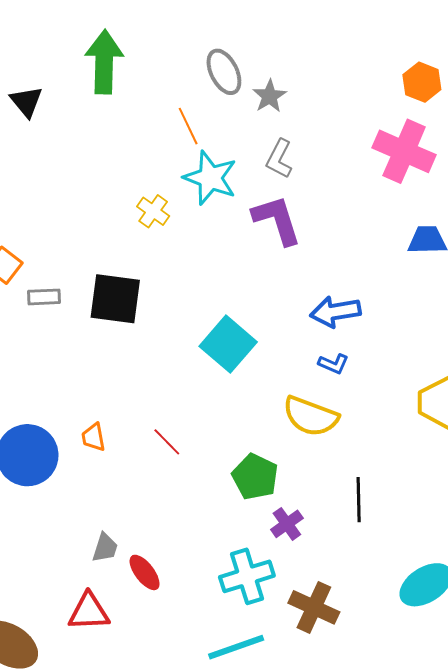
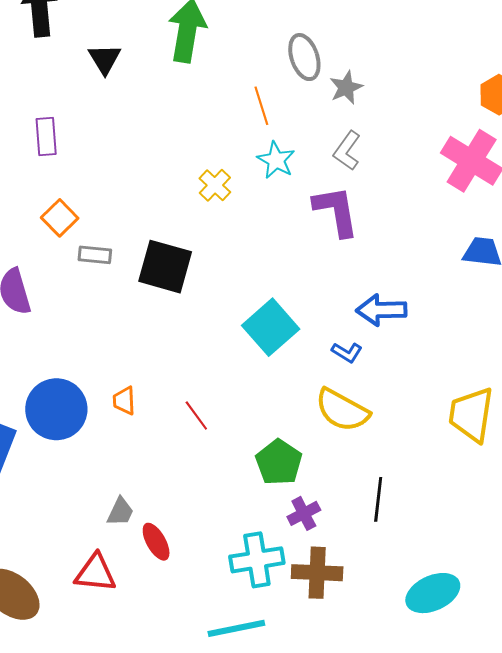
cyan star: (210, 178) -> (276, 160), size x0.7
blue L-shape: (334, 364) -> (347, 352), moved
brown cross: (314, 607) -> (317, 573), moved, turned -30

